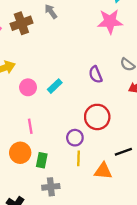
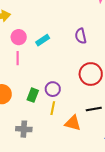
red circle: (97, 117) -> (91, 74), moved
pink line: (30, 126) -> (18, 58), moved
green rectangle: (42, 160) -> (33, 95), moved

